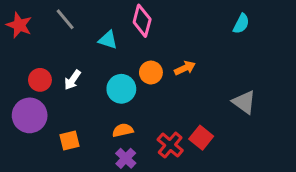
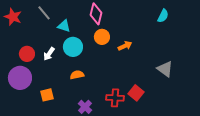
cyan triangle: (108, 40) -> (64, 26), moved
orange circle: (151, 73) -> (102, 37), moved
cyan circle: (121, 89) -> (73, 47), moved
orange semicircle: (123, 130) -> (77, 75), moved
red cross: (170, 145) -> (115, 98), turned -36

